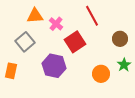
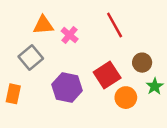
brown circle: (120, 39) -> (142, 63), moved
red square: (75, 42) -> (107, 75), moved

